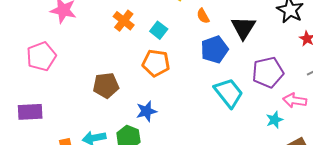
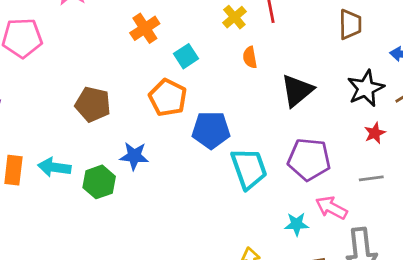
blue pentagon: (214, 50) -> (211, 130), moved

